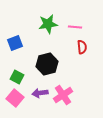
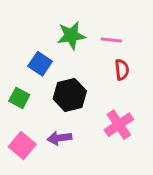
blue square: (15, 43) -> (40, 64), moved, turned -35
green square: (17, 77) -> (19, 98), moved
pink cross: (63, 95) -> (119, 125), moved

